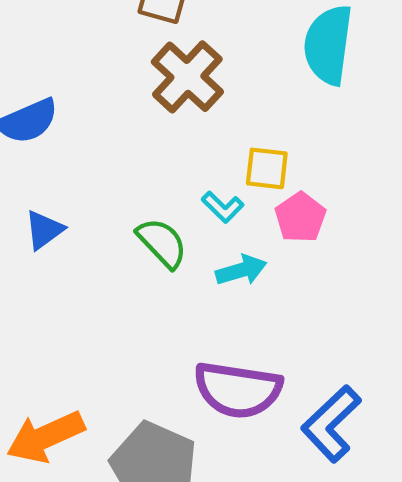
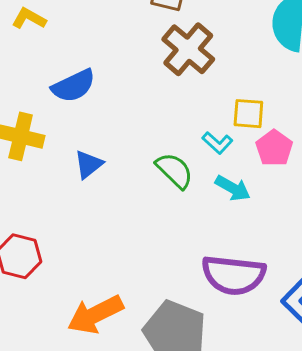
cyan arrow: (241, 270) -> (233, 188), turned 48

